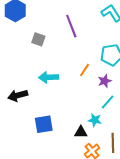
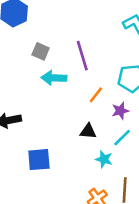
purple line: (71, 26) -> (82, 56), moved
cyan arrow: (49, 77) -> (54, 78), moved
black triangle: (81, 132) -> (88, 131), moved

